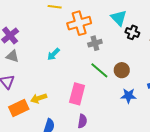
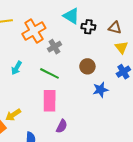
green line: (99, 70) -> (49, 73), moved
purple semicircle: (82, 121) -> (62, 126), turned 32

